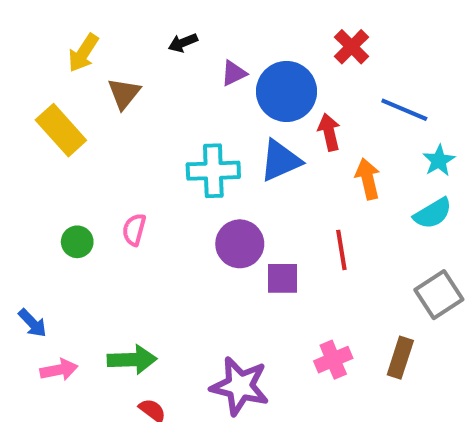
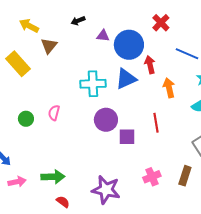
yellow arrow: (83, 53) -> (29, 26), turned 84
purple triangle: (234, 73) -> (103, 36), turned 32

